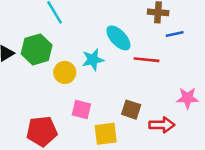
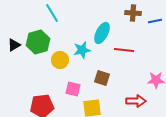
blue line: (175, 34) -> (155, 21), moved
cyan ellipse: (118, 38) -> (102, 33), turned 70
brown square: (131, 110) -> (102, 78), moved

